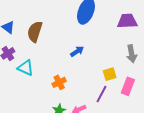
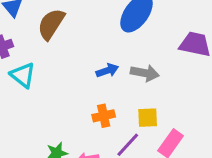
gray arrow: (132, 54) -> (145, 73), moved, turned -84
orange cross: (59, 82) -> (104, 116), moved

